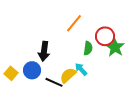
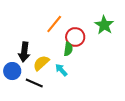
red circle: (105, 36) -> (75, 37), moved
green star: (115, 47) -> (104, 25), moved
yellow semicircle: (68, 75) -> (41, 63), moved

